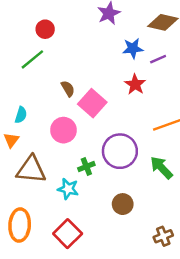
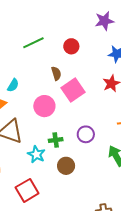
red circle: (45, 29) -> (71, 46), moved
purple circle: (120, 151) -> (86, 134), size x0.6
brown circle: (123, 204) -> (66, 166), moved

